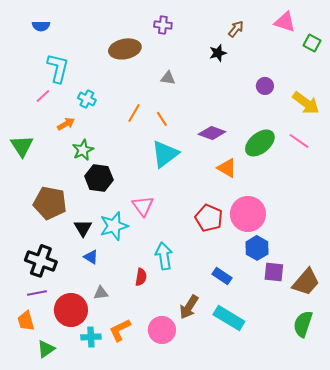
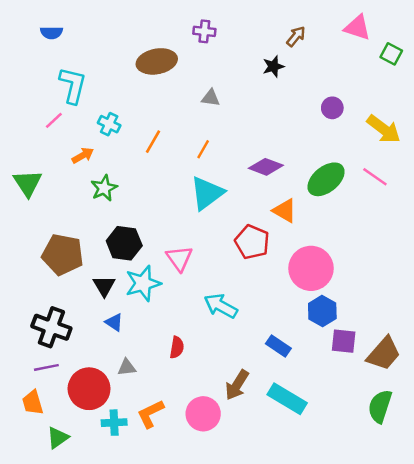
orange line: (134, 113) -> (153, 142), moved
orange line: (162, 119) -> (203, 149), turned 63
black hexagon: (99, 178) -> (124, 243), moved
red pentagon: (209, 218) -> (252, 242), moved
cyan arrow: (164, 256) -> (221, 306), moved, turned -52

